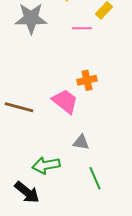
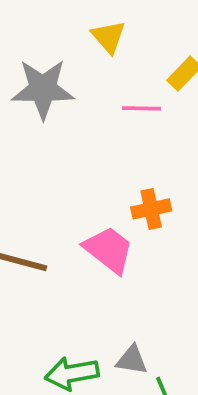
gray triangle: (81, 142) -> (132, 360), moved

